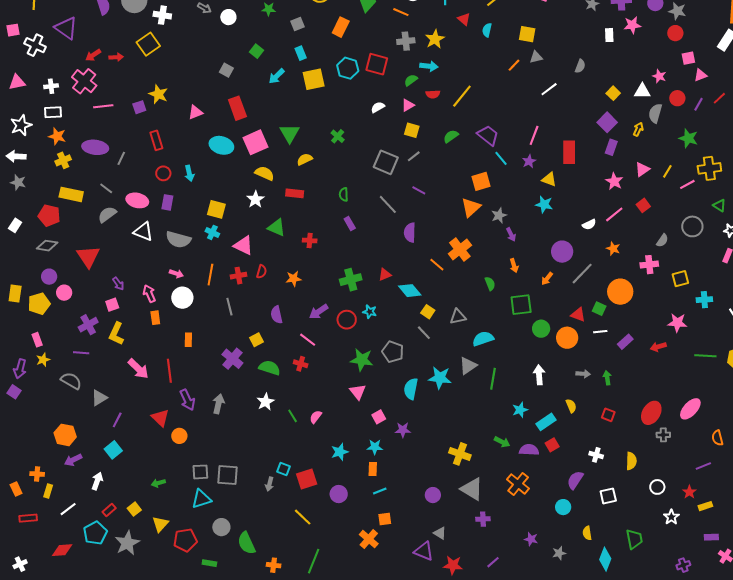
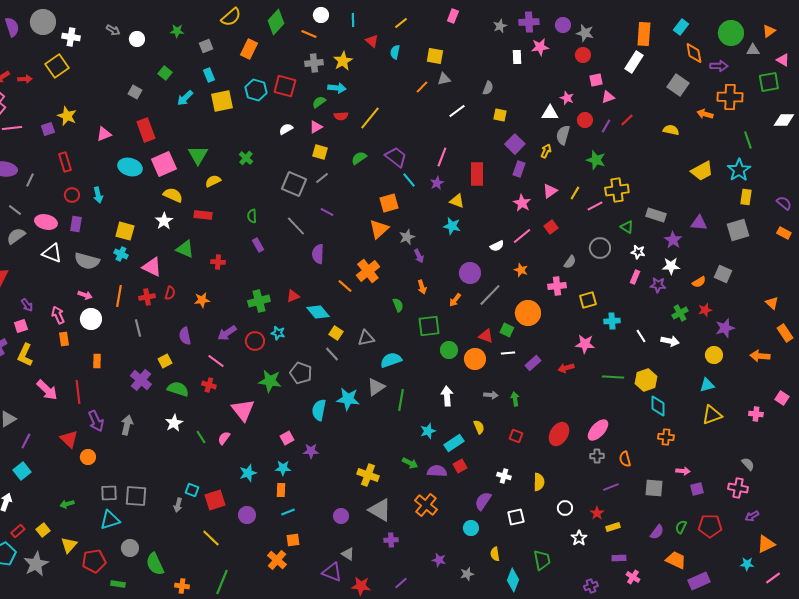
yellow square: (613, 93) -> (500, 115), moved, turned -32
pink triangle: (358, 392) -> (243, 410), moved, size x1.4
gray cross: (663, 435) -> (597, 456), moved

